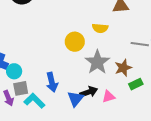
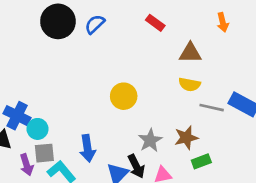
yellow semicircle: (100, 28) -> (190, 84), moved
gray star: (97, 62) -> (150, 140), moved, size x0.7
black arrow: (89, 92) -> (136, 166), turned 78

